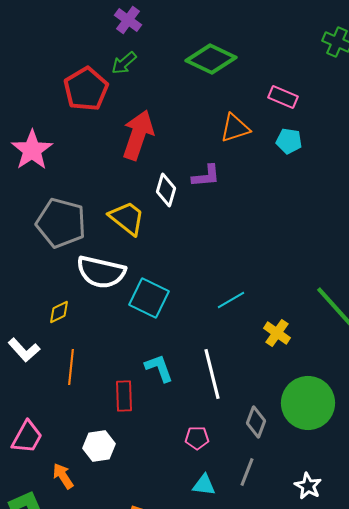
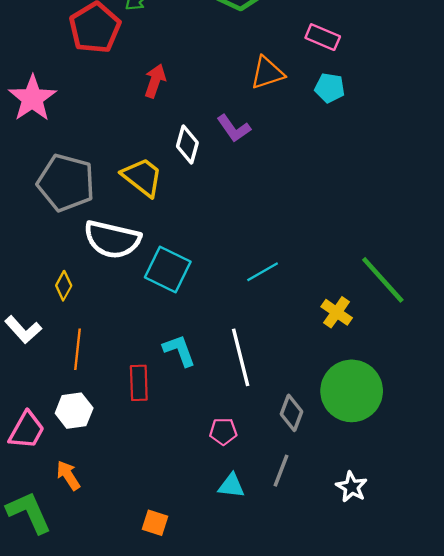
red arrow: (138, 135) -> (155, 81), size x0.6
purple L-shape: (206, 176) -> (234, 128), turned 60
yellow diamond: (59, 312) -> (64, 286), turned -35
yellow cross: (277, 333) -> (337, 312), moved
white hexagon: (99, 446) -> (74, 411), moved

